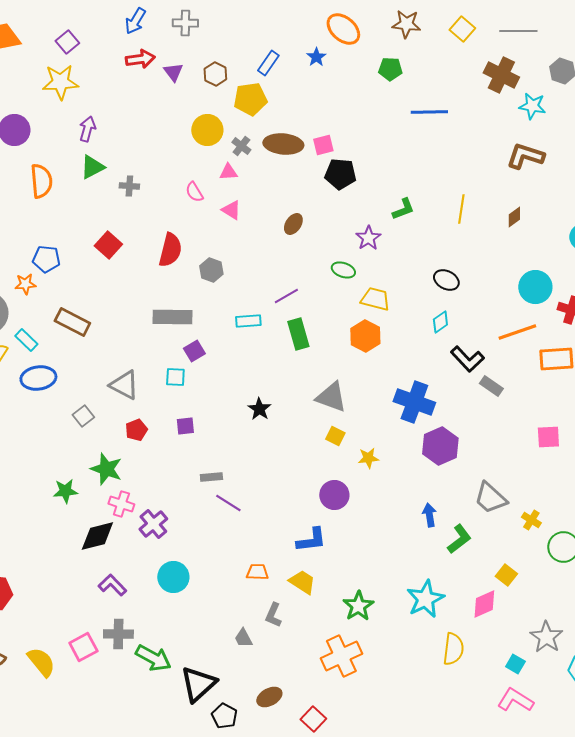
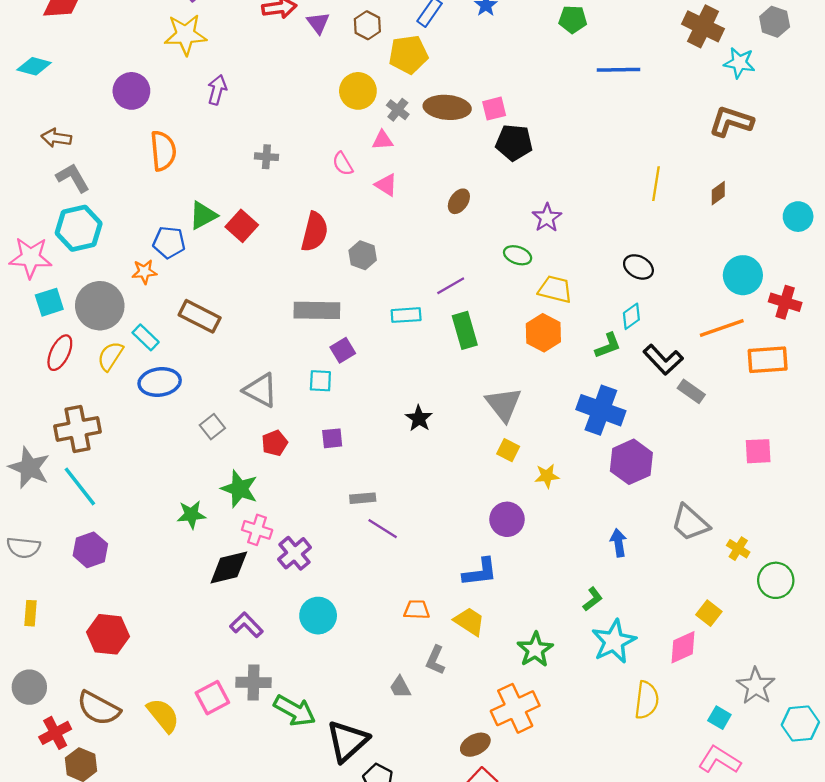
green triangle: (92, 167) -> (203, 215), moved
green L-shape: (403, 209) -> (608, 346), moved
gray triangle: (331, 397) -> (503, 404), turned 32
green L-shape: (459, 539) -> (593, 599), moved, size x0.7
brown ellipse: (269, 697) -> (475, 745), moved

